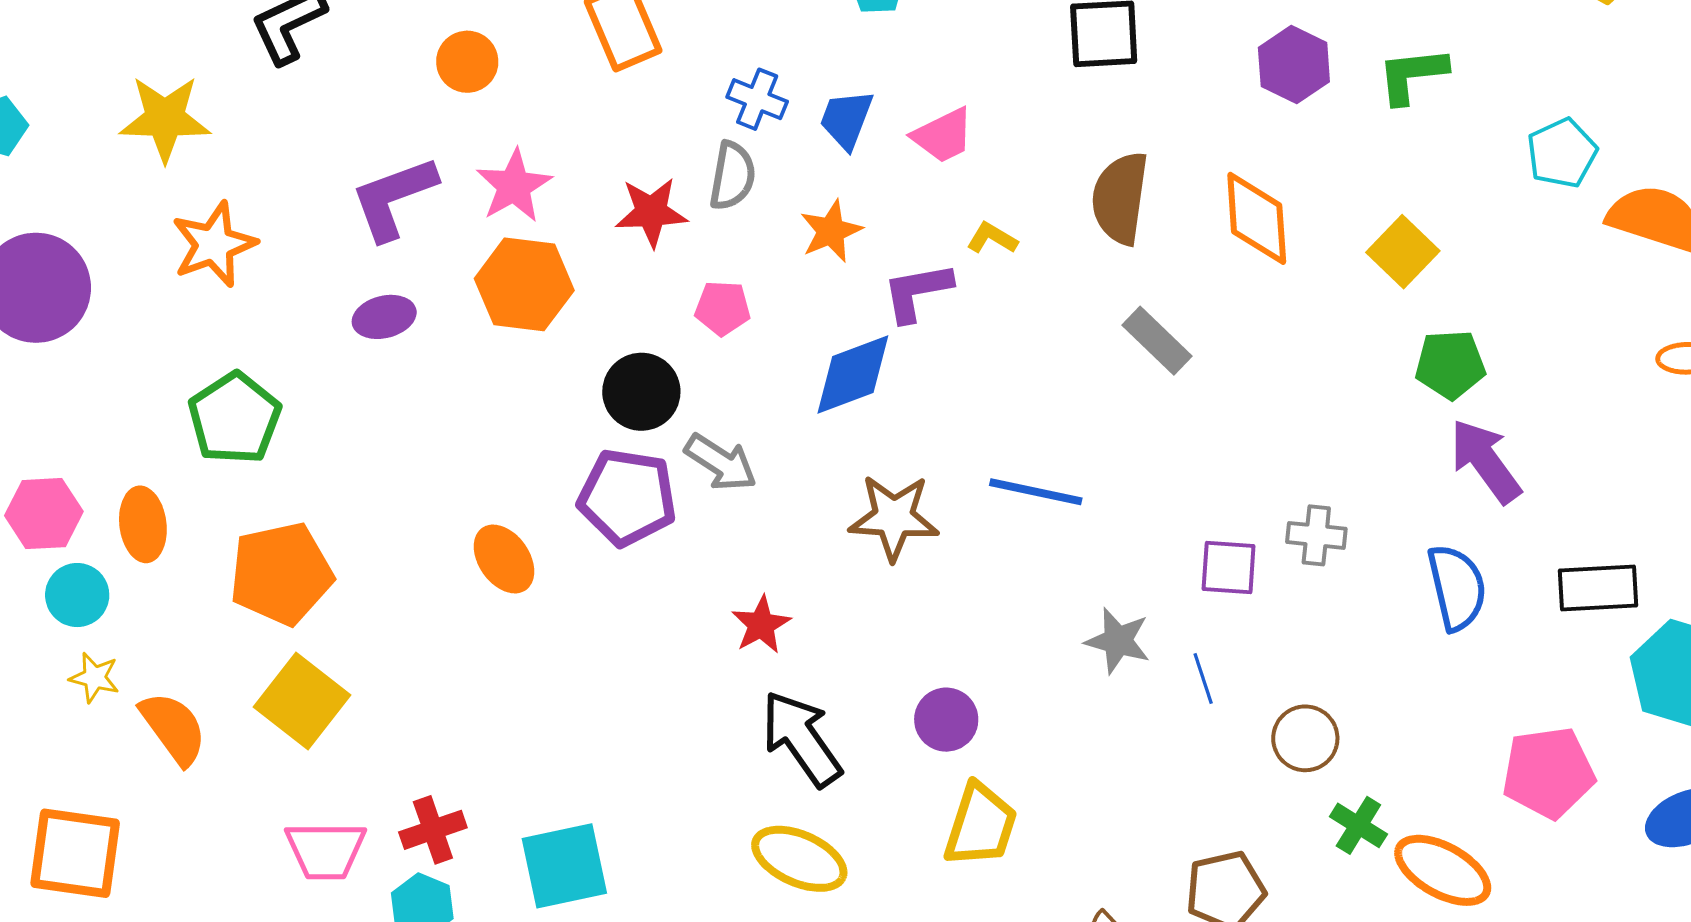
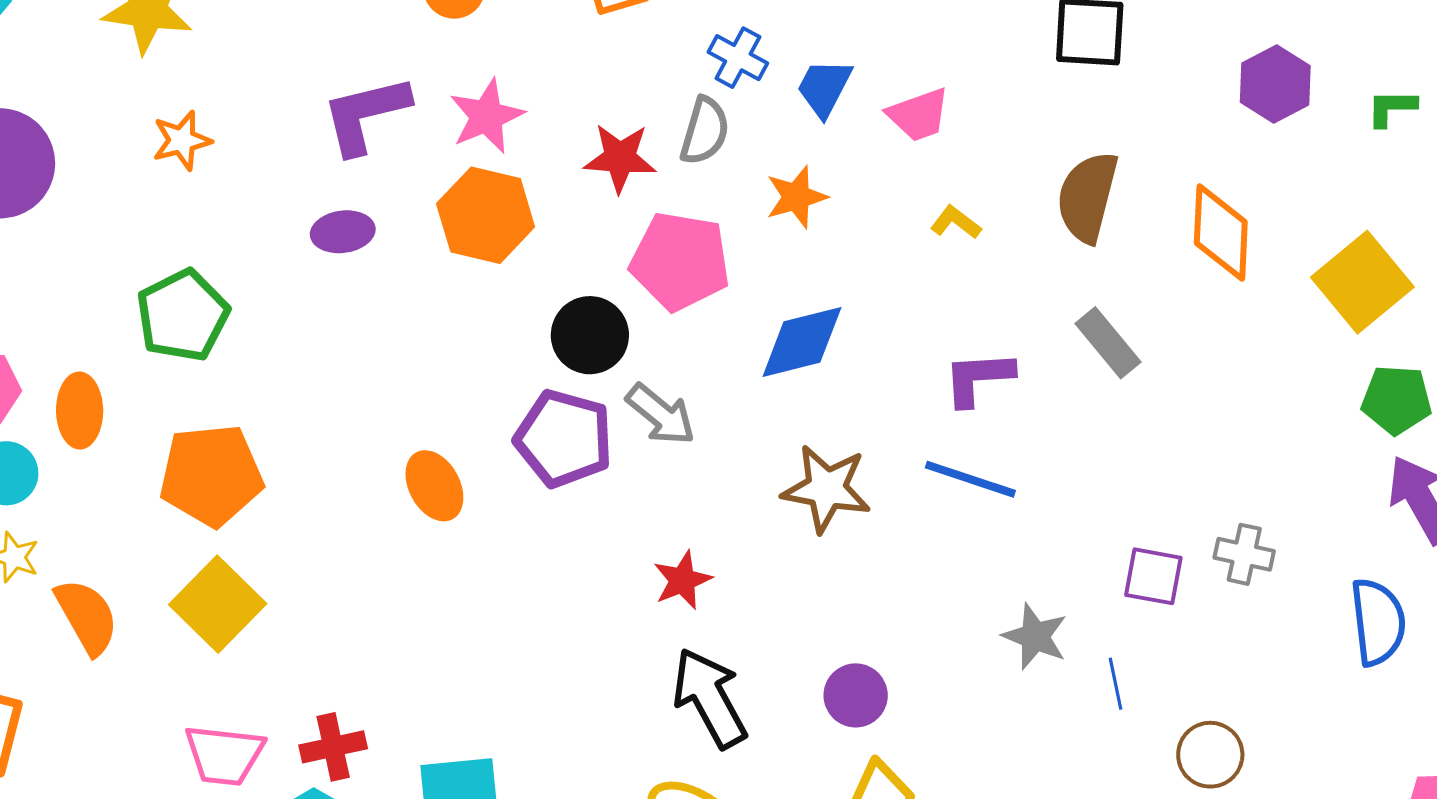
green L-shape: (1412, 75) -> (1392, 108), size x0.7
orange star: (214, 244) -> (182, 140), size x0.7
yellow square: (1403, 252) -> (1362, 282), size x1.4
purple L-shape: (917, 292) -> (978, 378), moved
pink pentagon: (723, 308) -> (680, 261), size x1.8

